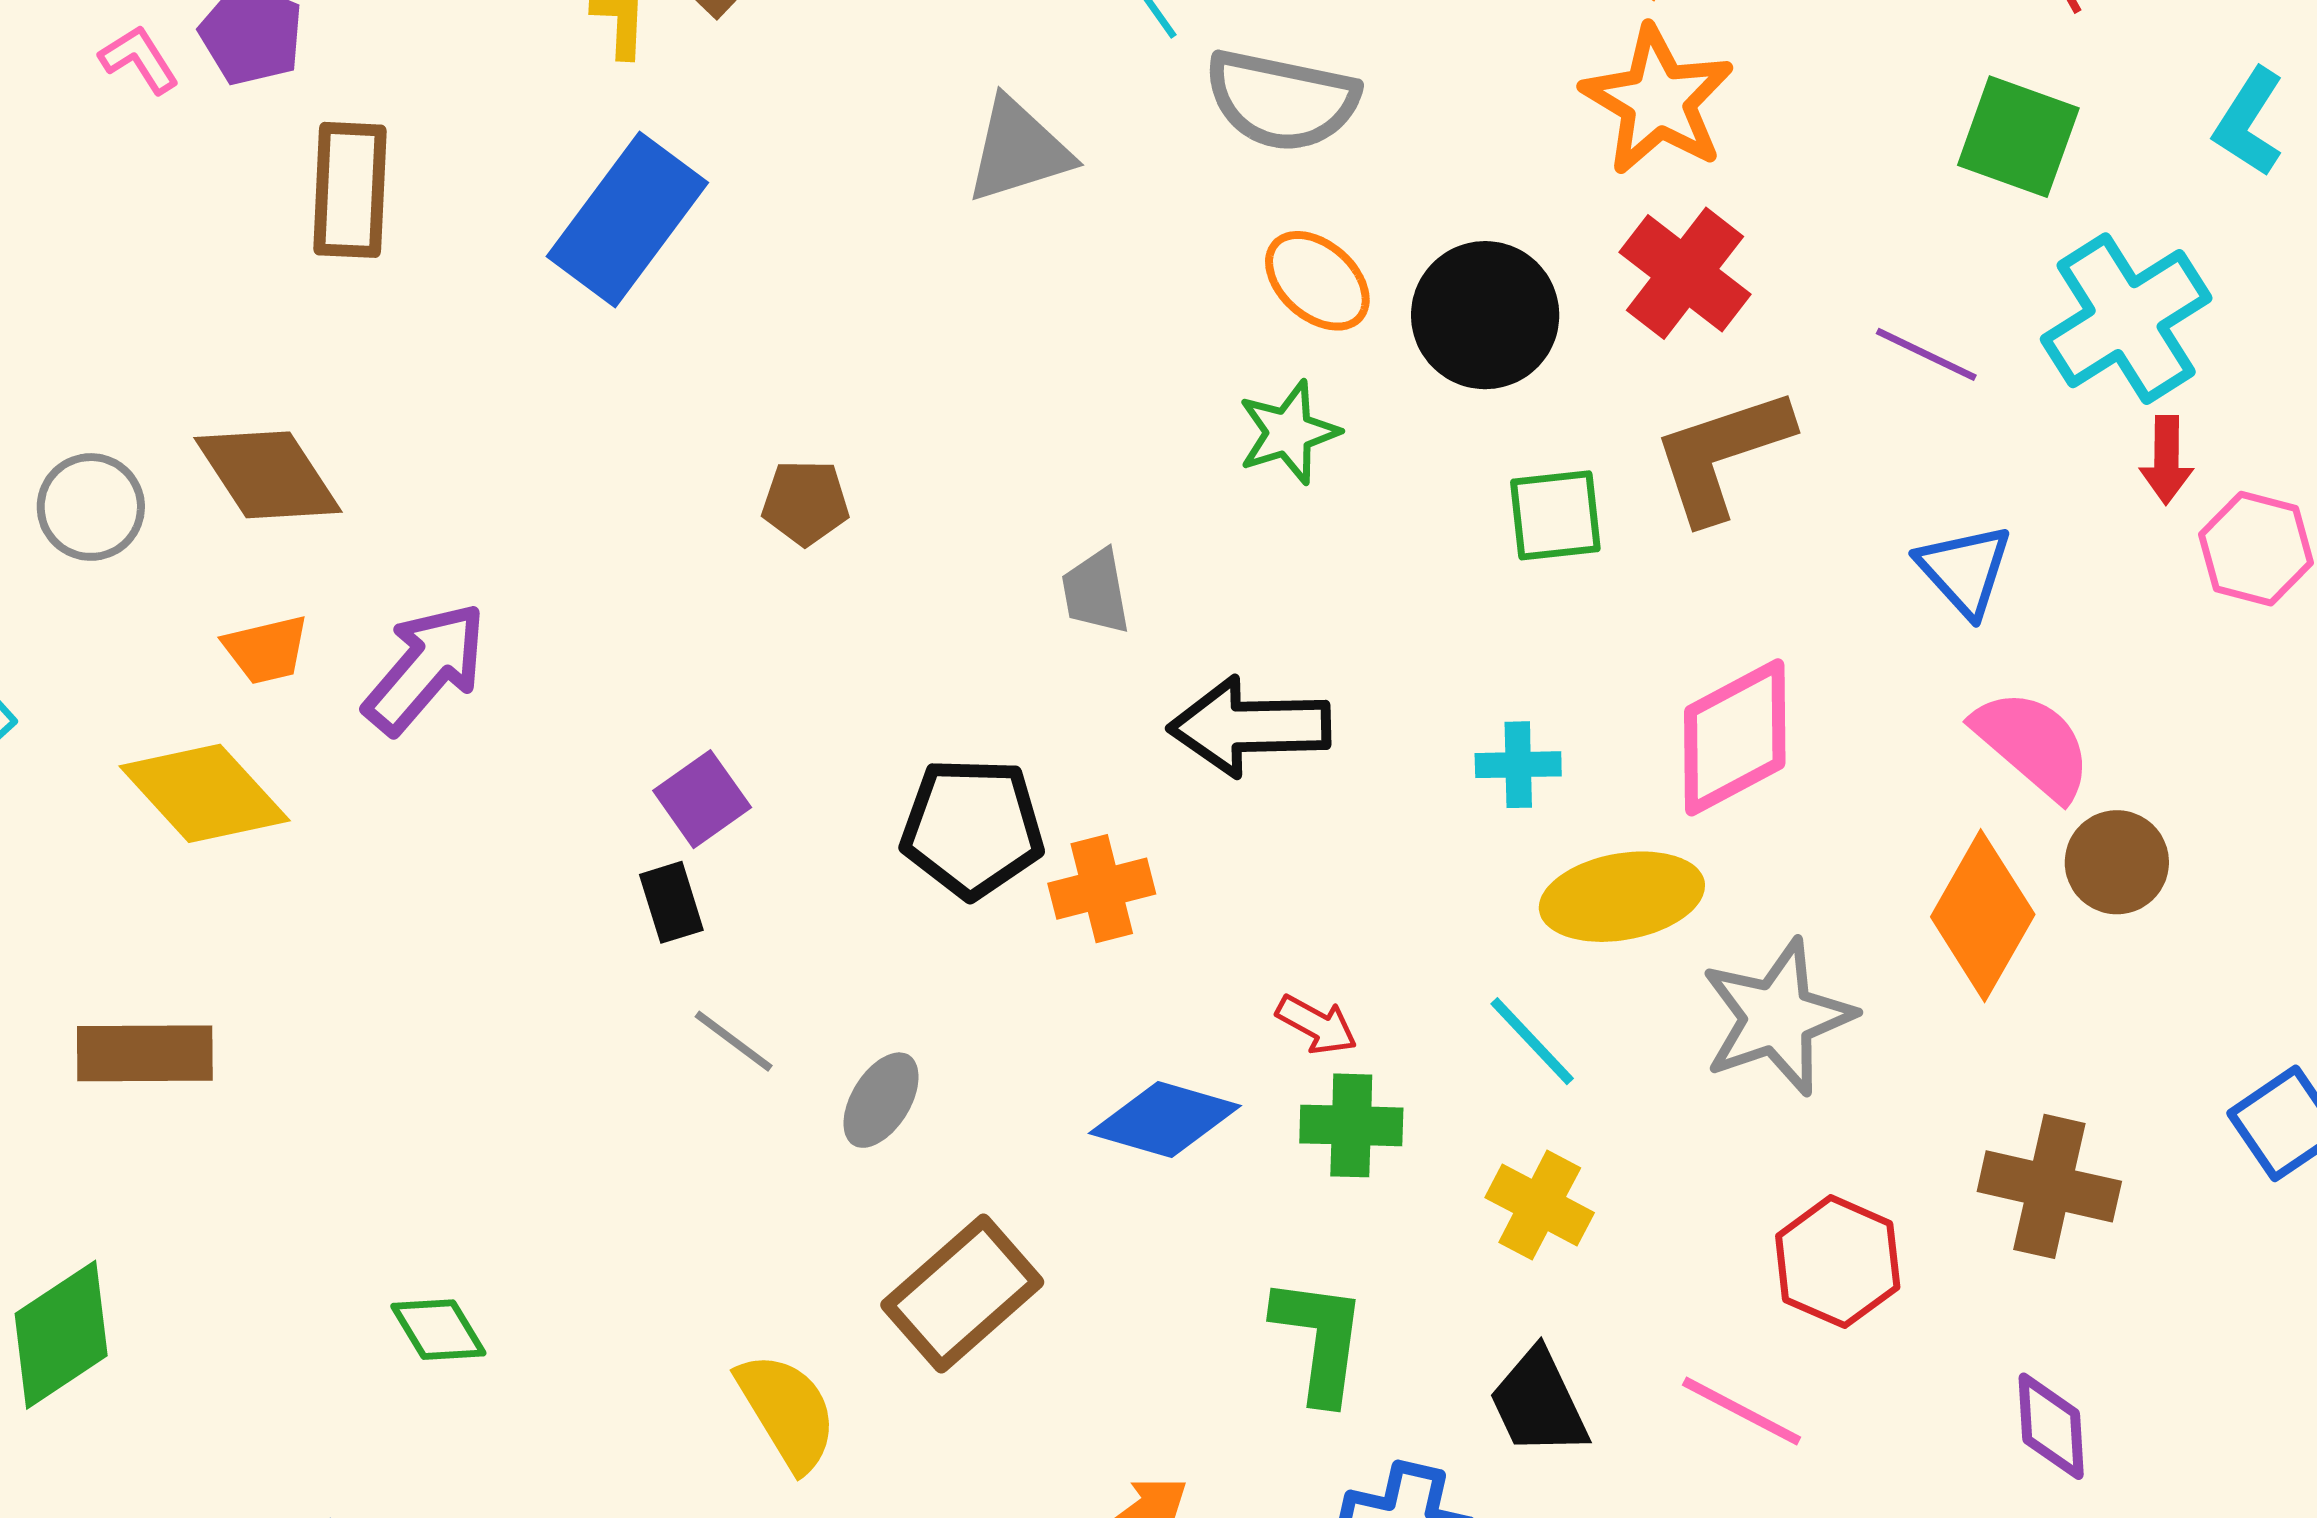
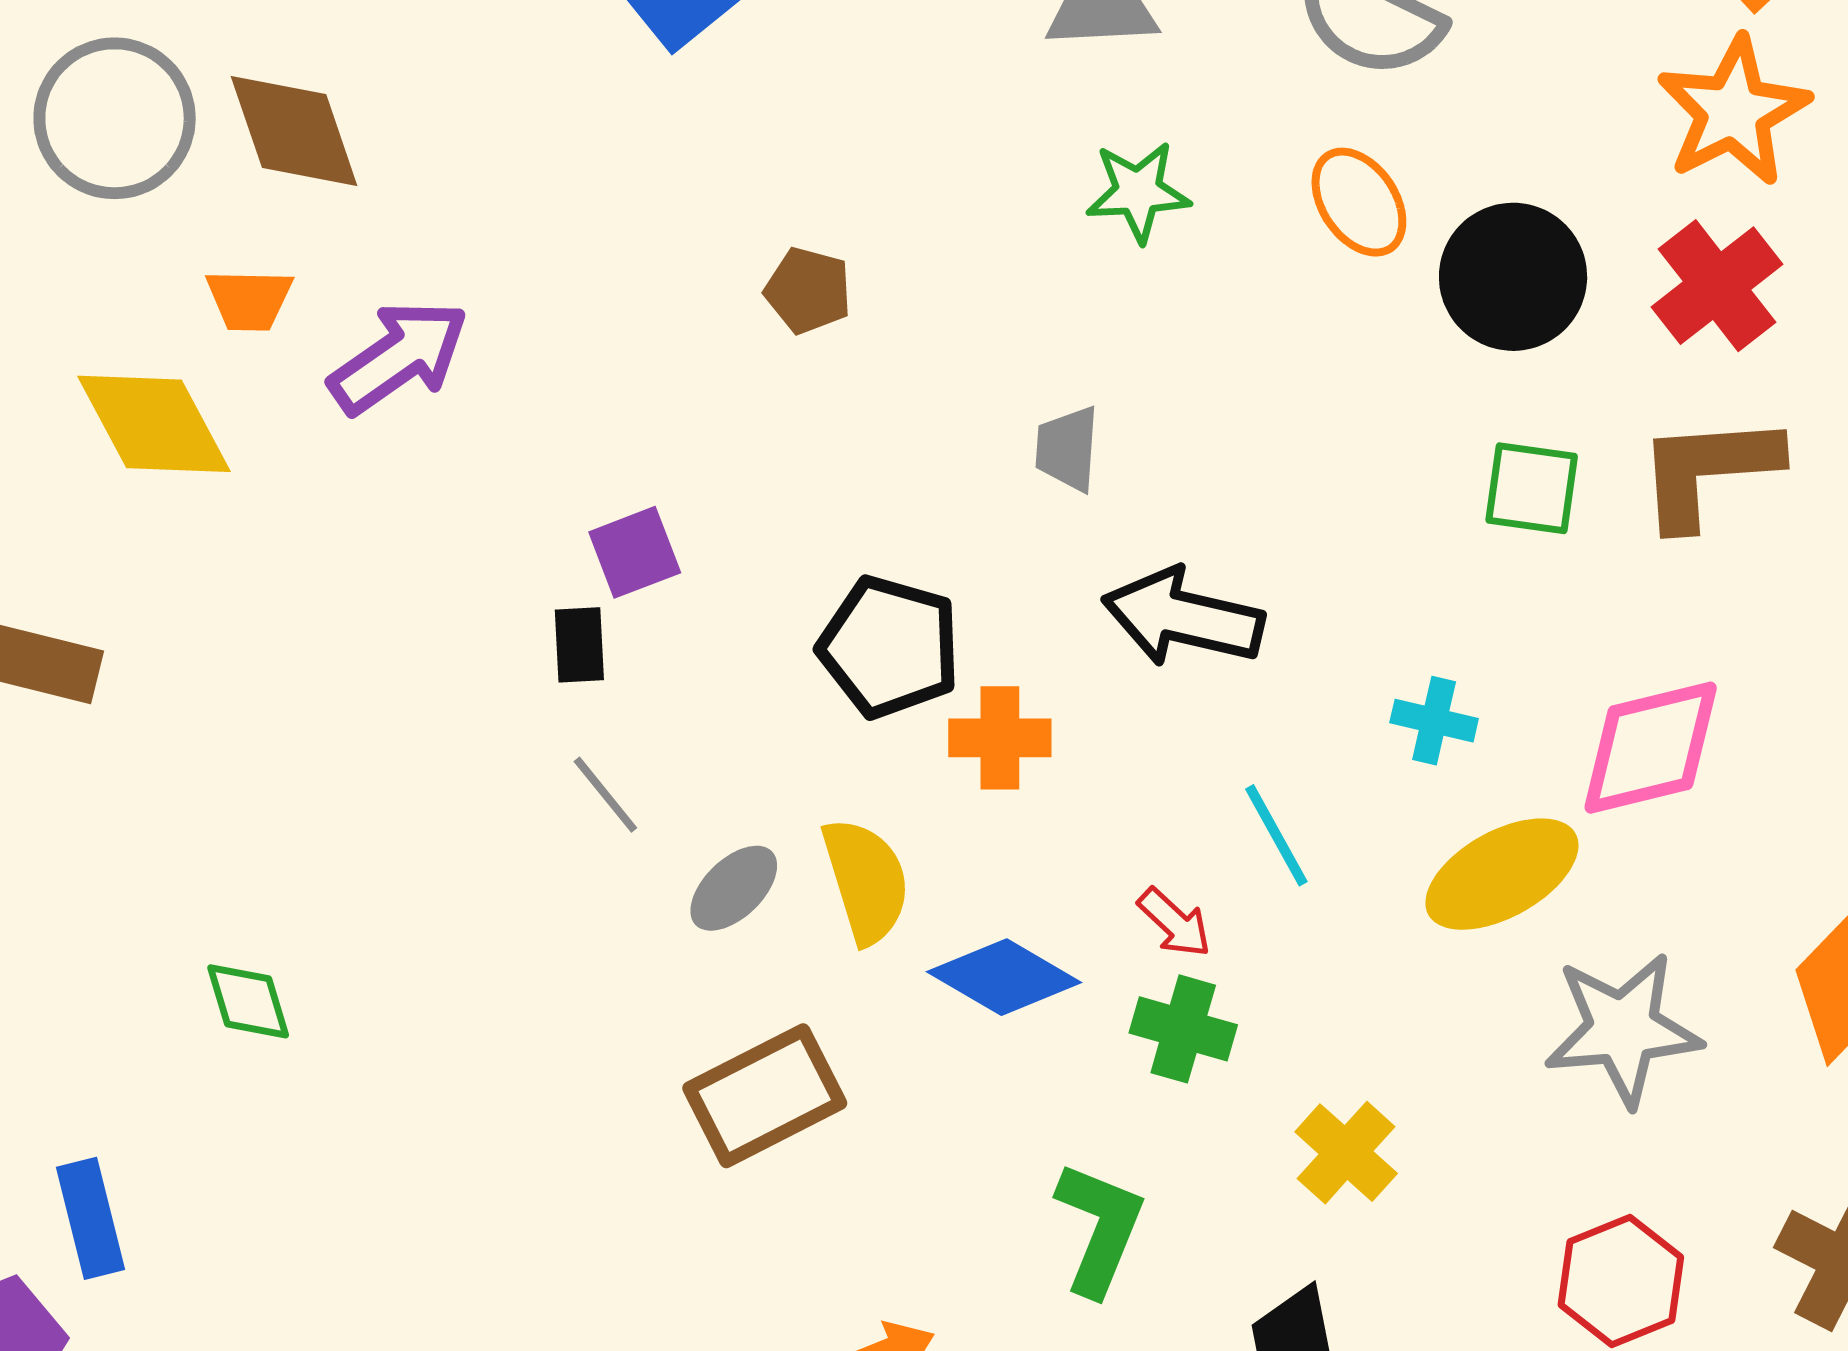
green star: (1289, 432) -> (1138, 192), moved
gray circle: (91, 507) -> (115, 118), size x1.5
yellow ellipse: (1622, 897) -> (1502, 874), turned -33
cyan line: (1532, 1041) -> (1276, 835), moved
yellow semicircle: (787, 1411) -> (866, 881), moved

